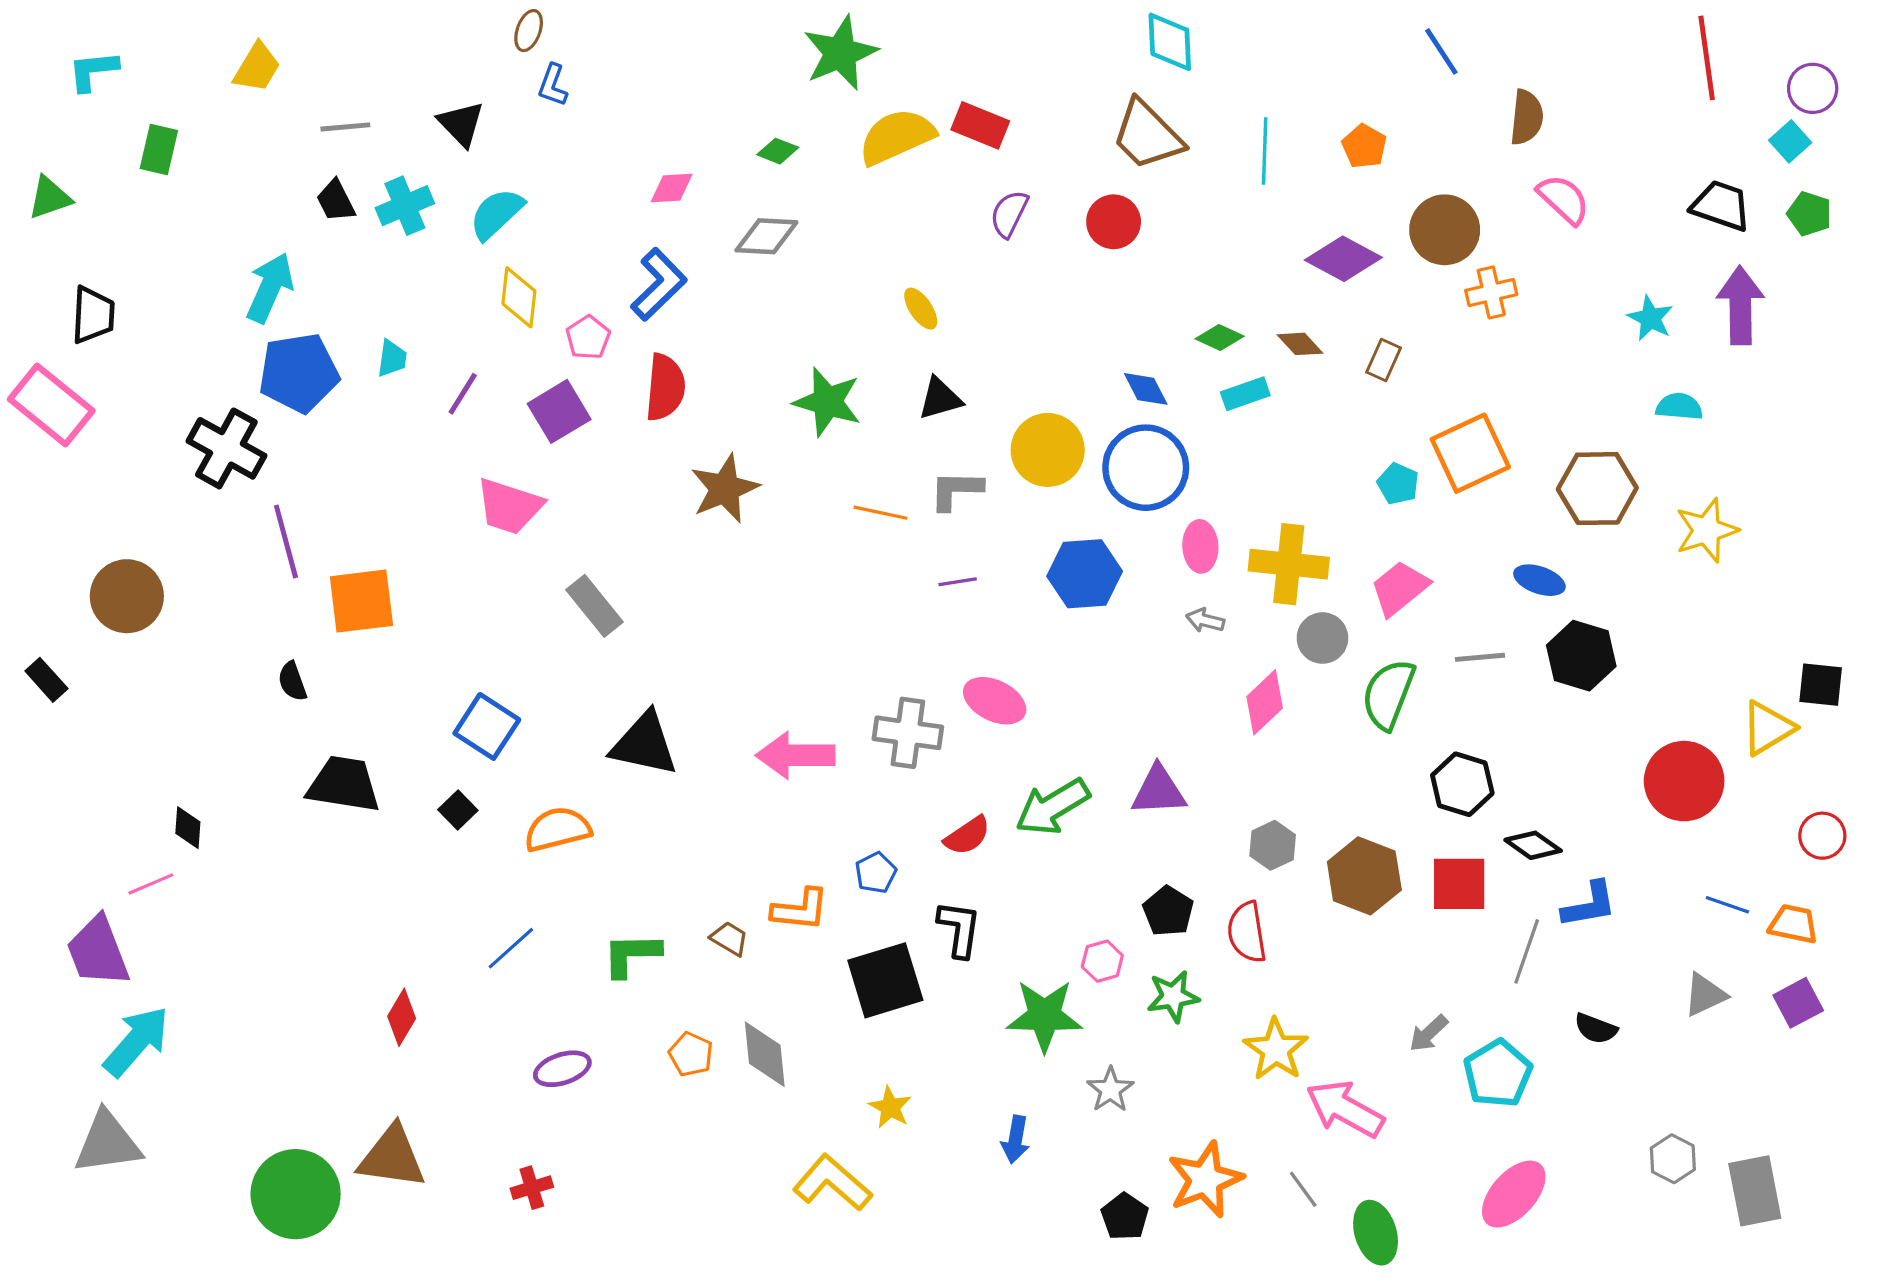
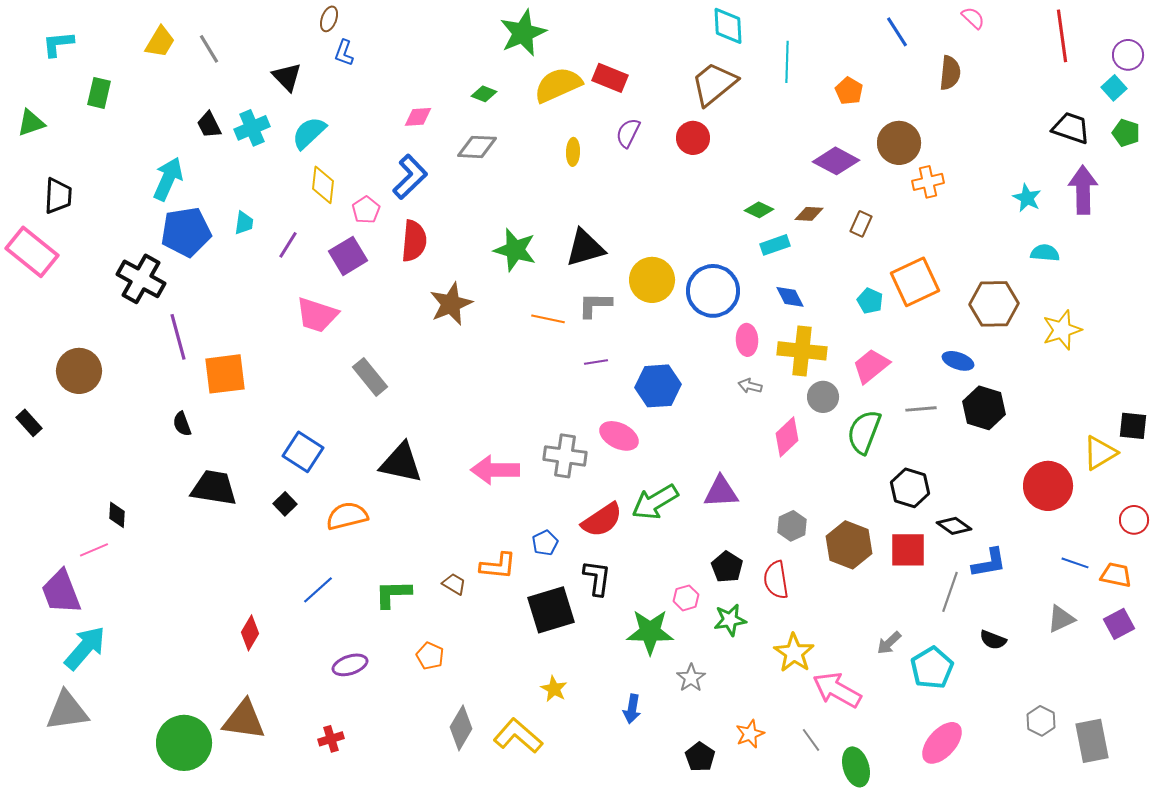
gray line: (345, 127) -> (209, 49), moved, turned 64
brown trapezoid: (1147, 135) -> (714, 84), turned 96
cyan line: (1265, 151) -> (787, 62), moved
pink semicircle: (1564, 199) -> (973, 18), moved, size x0.7
yellow ellipse: (921, 309) -> (573, 152), moved, turned 36
brown diamond: (1300, 344) -> (809, 214), turned -44
blue diamond: (1146, 389) -> (790, 297), moved
black triangle: (940, 399) -> (585, 248), size x1.4
blue hexagon: (1085, 574) -> (658, 386), moved
red semicircle: (967, 836) -> (602, 520), size x1.4
gray diamond: (765, 1054) -> (461, 728), moved, turned 36
orange star: (1205, 1180) -> (750, 734), size x0.6

